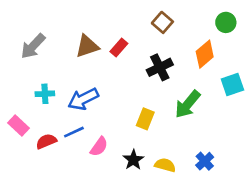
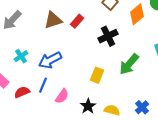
orange diamond: (205, 54) -> (137, 14), moved
cyan cross: (45, 94) -> (21, 56), turned -32
blue line: (74, 132) -> (43, 85), turned -42

